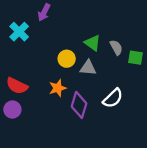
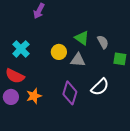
cyan cross: (19, 32) -> (21, 49), moved
green square: (135, 58) -> (120, 59), moved
orange star: (58, 88) -> (34, 96), moved

